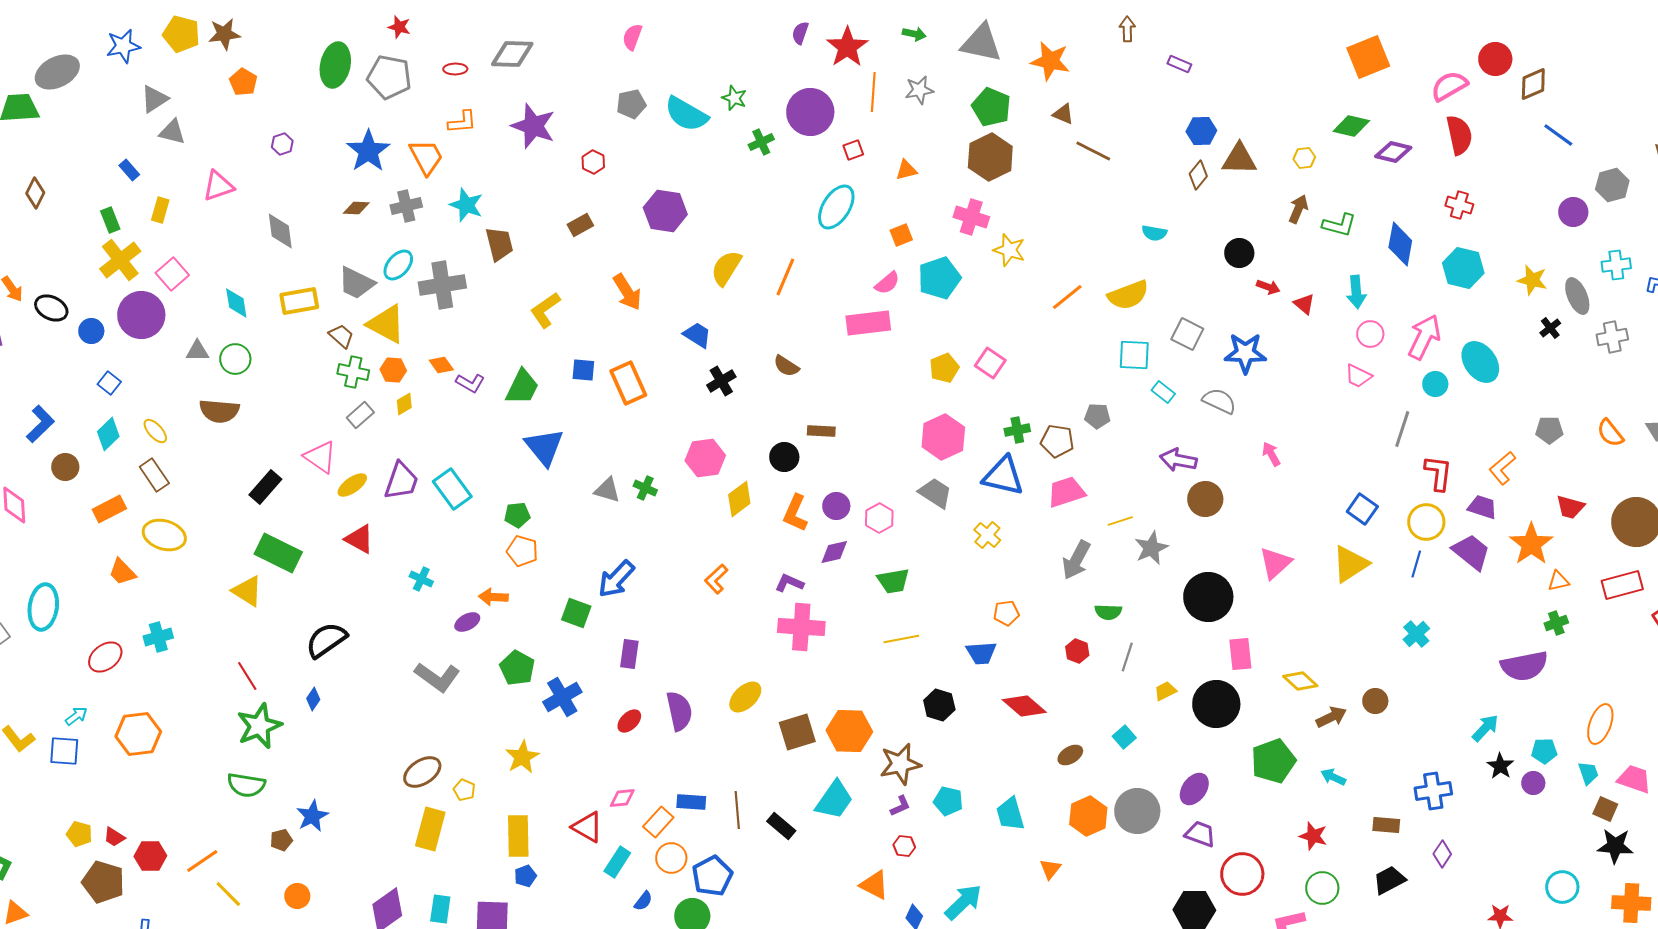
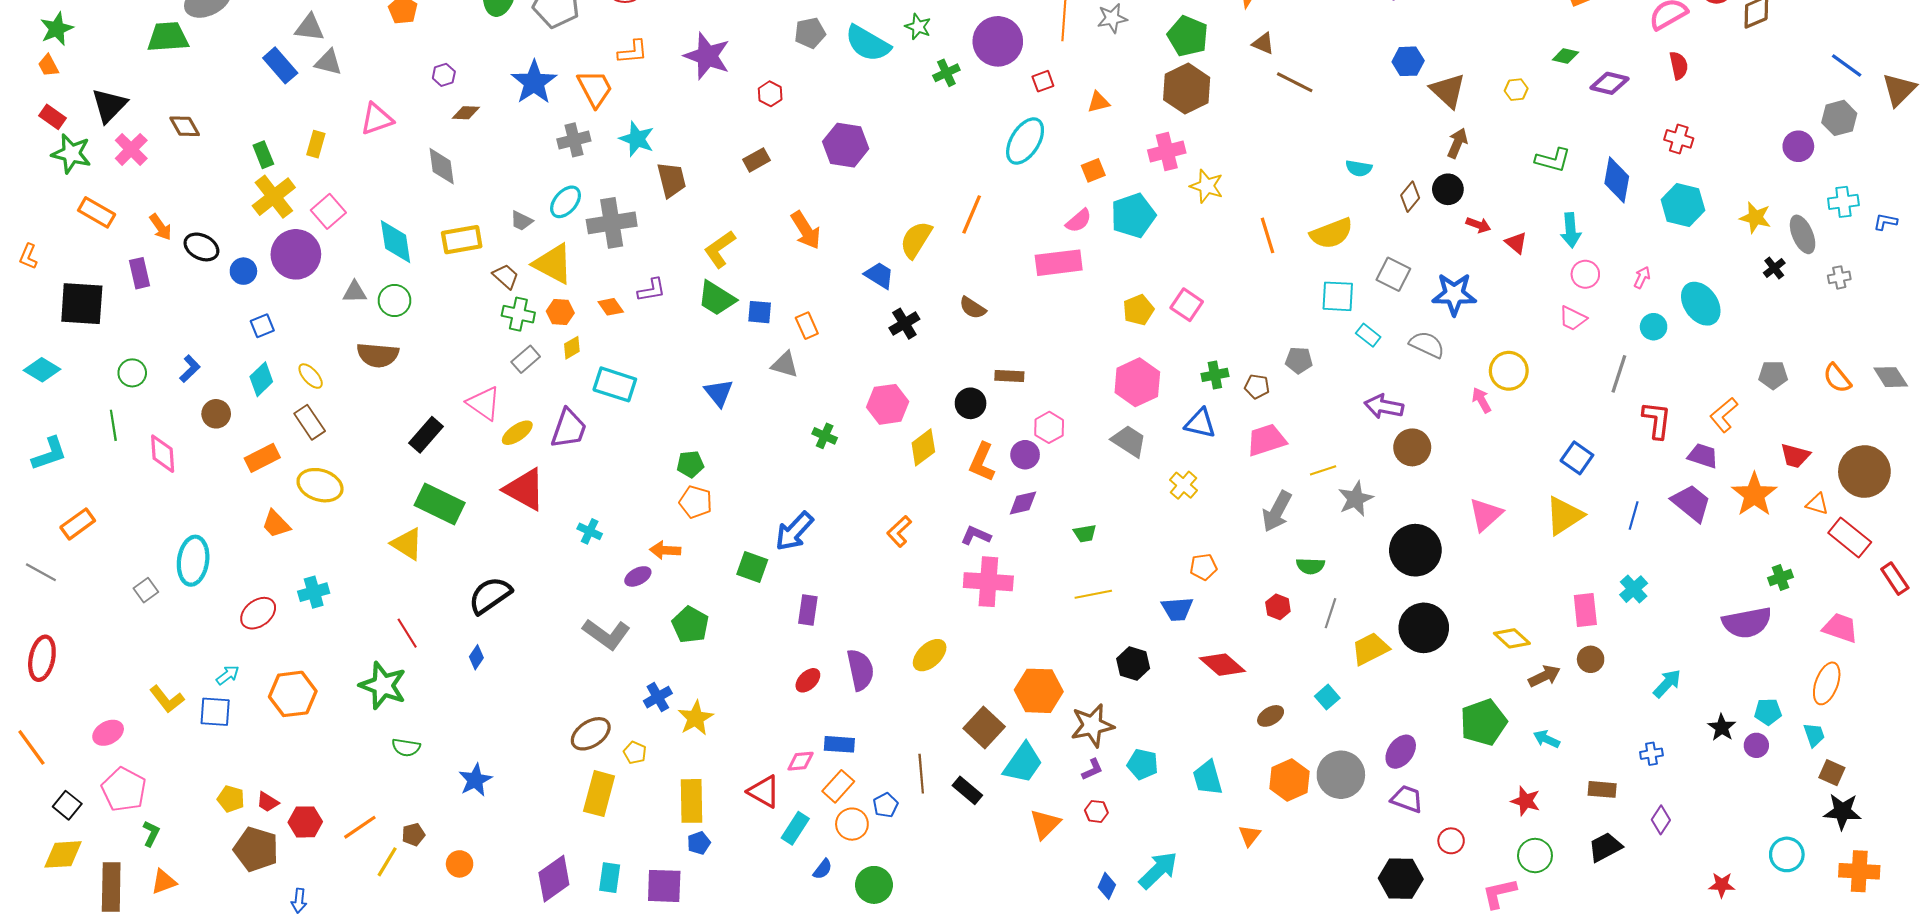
gray triangle: (154, 99) -> (310, 28), turned 40
green diamond: (1351, 126) -> (1565, 56), size x0.7
red semicircle: (1459, 135) -> (1679, 65), size x0.7
blue line: (1558, 135) -> (1847, 65), moved
brown triangle: (1239, 159) -> (1448, 91), turned 42
blue rectangle: (129, 170) -> (280, 65), moved, size x1.6
brown diamond: (1198, 175) -> (1410, 197), moved
brown diamond: (35, 193) -> (185, 126), turned -56
brown diamond: (356, 208) -> (466, 113), moved
brown arrow: (1298, 209) -> (1457, 143), moved
pink cross: (971, 217) -> (1167, 152), turned -32
yellow semicircle: (726, 268) -> (916, 240), moved
gray trapezoid: (356, 283) -> (521, 221), size x0.6
orange line: (1067, 297) -> (1267, 235), turned -68
cyan diamond: (236, 303) -> (396, 242), size x1.4
pink arrow: (1424, 337) -> (1642, 277), size x0.5
gray cross: (1612, 337) -> (1839, 277), size x0.7
blue square: (109, 383) -> (262, 326), turned 30
purple L-shape: (470, 383) -> (652, 290), moved, turned -40
orange rectangle: (628, 383) -> (807, 326), size x0.6
green trapezoid: (522, 387) -> (717, 298), moved, turned 96
blue L-shape: (40, 424) -> (190, 369), size x0.7
brown pentagon: (1057, 441) -> (1257, 387), size x0.7
blue triangle: (544, 447) -> (719, 393), size x0.7
blue triangle: (1003, 476) -> (1200, 423), size x0.7
cyan rectangle: (452, 489) -> (615, 384), moved, turned -36
gray triangle: (607, 490) -> (785, 364), moved
pink hexagon: (879, 518) -> (1049, 427), moved
yellow circle: (1426, 522) -> (1509, 371), moved
red triangle: (359, 539) -> (525, 489), size x1.4
green trapezoid: (893, 581) -> (1085, 533), size x0.7
orange triangle: (1558, 581) -> (1817, 504), moved, turned 30
red rectangle: (1622, 585) -> (1850, 538), turned 54
pink rectangle: (1240, 654) -> (1585, 610), moved
yellow trapezoid: (1165, 691) -> (1370, 649), size x1.6
blue cross: (562, 697) -> (658, 697), moved, size x0.7
black circle: (1216, 704) -> (1424, 628), moved
green star: (259, 726) -> (383, 686), moved, turned -30
cyan arrow: (1485, 728) -> (1667, 683), moved
brown square: (797, 732) -> (984, 728), moved, turned -30
pink trapezoid: (1634, 779) -> (1840, 628), moved
green semicircle: (246, 785) -> (406, 747), size x0.7
blue cross: (1433, 791) -> (1651, 754), size x0.6
blue rectangle: (691, 802) -> (839, 744), moved
brown pentagon: (281, 840) -> (413, 835), moved
red circle: (1242, 874) -> (1451, 841), size x0.6
blue pentagon: (712, 876) -> (886, 805), moved, size x0.6
orange triangle: (874, 885) -> (1045, 824), moved, turned 48
yellow line: (228, 894) -> (387, 862), turned 76

